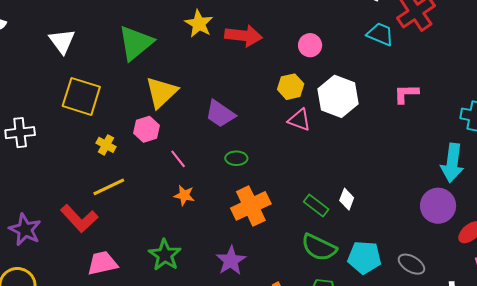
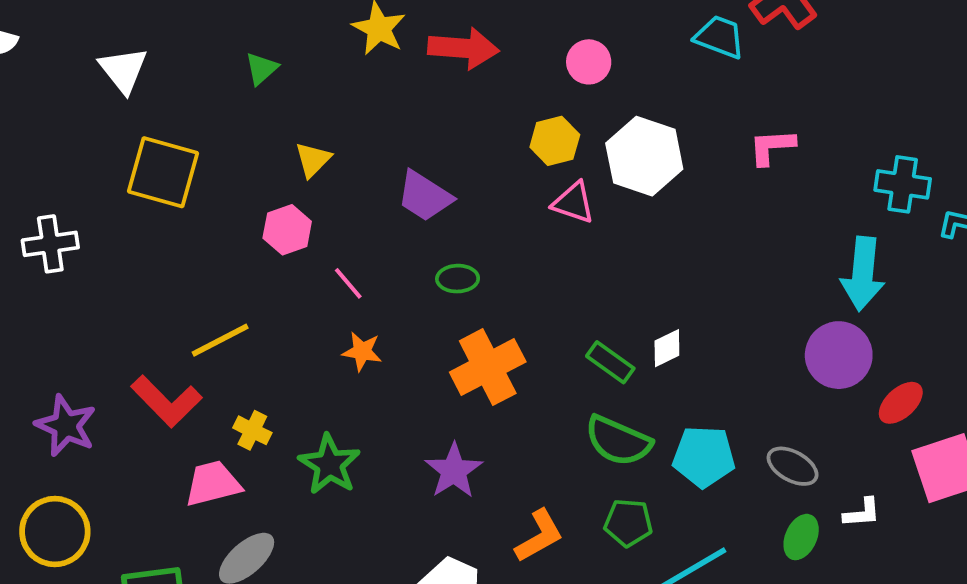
green triangle: (136, 43) -> (262, 69), size x0.5
yellow triangle: (161, 92) -> (313, 160), size x0.6
yellow cross: (106, 145) -> (252, 430), moved
white diamond: (347, 199) -> (667, 348), turned 45

